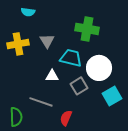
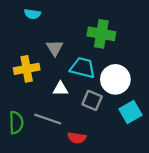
yellow cross: (18, 44) -> (27, 69), moved
gray square: (79, 86) -> (92, 100), turned -36
green semicircle: (16, 117) -> (16, 123), moved
red semicircle: (66, 118) -> (77, 138), turned -105

